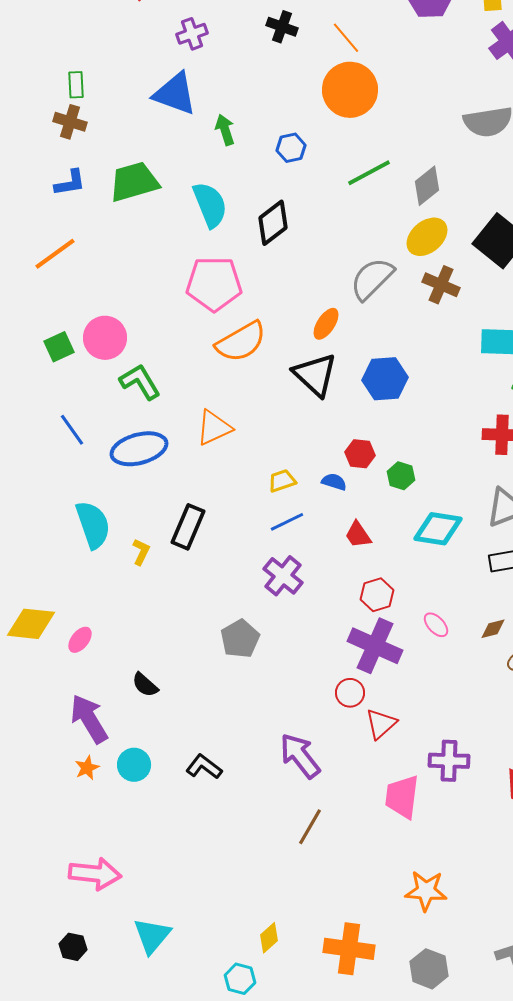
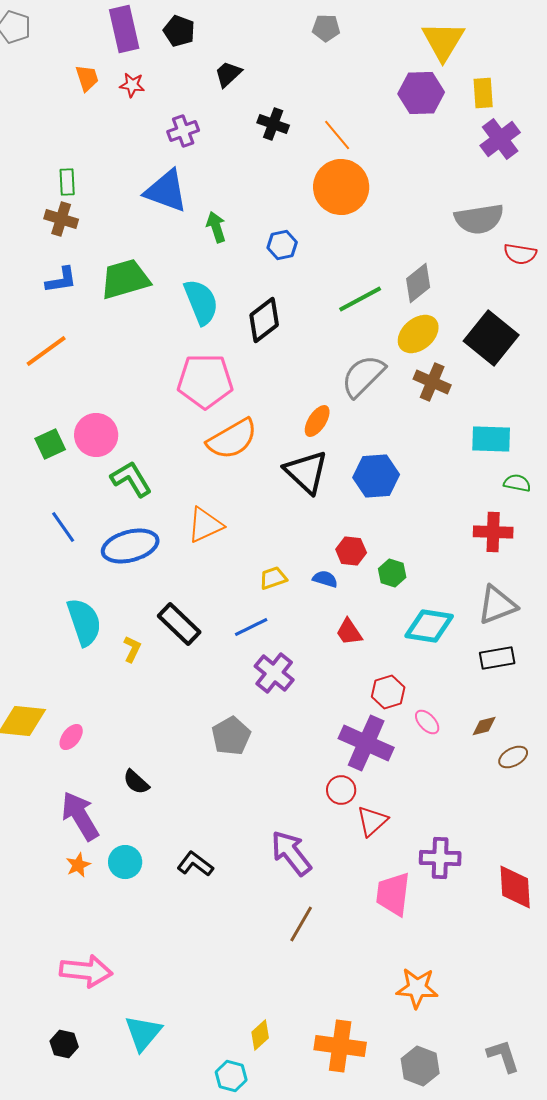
green line: (369, 173) -> (360, 299), moved
blue line: (287, 522) -> (251, 627), moved
black rectangle: (188, 527) -> (179, 624), turned -69
red hexagon: (377, 595) -> (388, 692), moved

